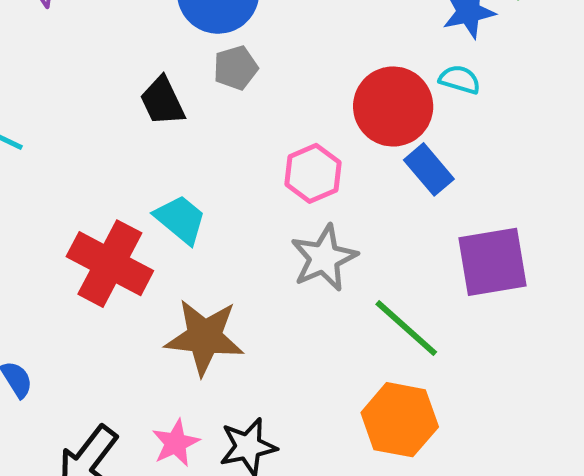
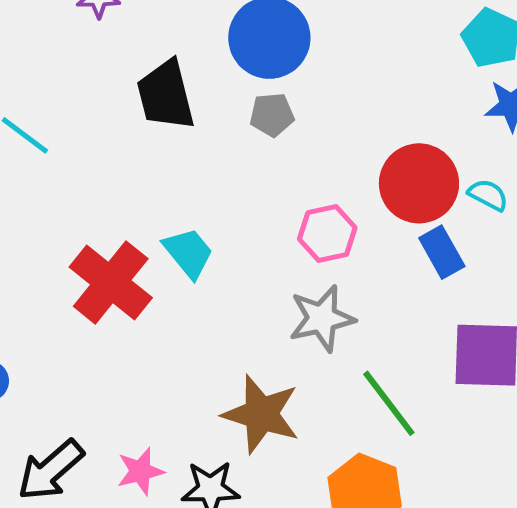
cyan semicircle: (460, 79) -> (488, 195), moved
black trapezoid: (162, 101) -> (166, 95), moved, size x1.4
brown star: (204, 337) -> (261, 414), moved

